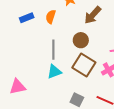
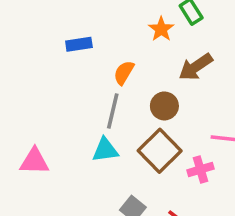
orange semicircle: (51, 17) -> (124, 73), moved

